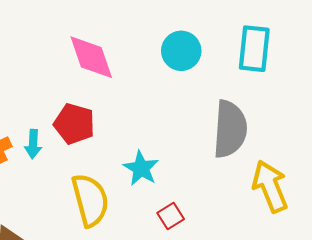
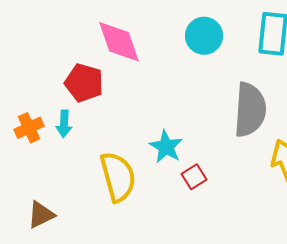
red pentagon: (74, 124) -> (84, 83), moved
red square: (171, 216) -> (194, 177), moved

